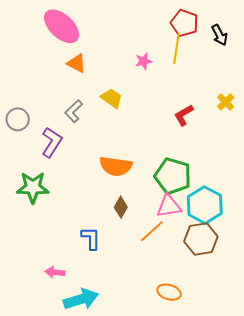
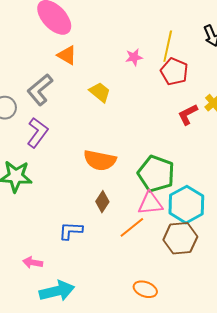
red pentagon: (184, 23) -> (174, 72), moved
gray L-shape: (74, 111) -> (40, 90), moved, size x1.4
red L-shape: (184, 115) -> (188, 114), moved
blue L-shape: (91, 238) -> (71, 231), turned -90

